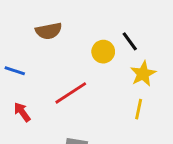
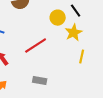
yellow star: (143, 74) -> (74, 33), moved

